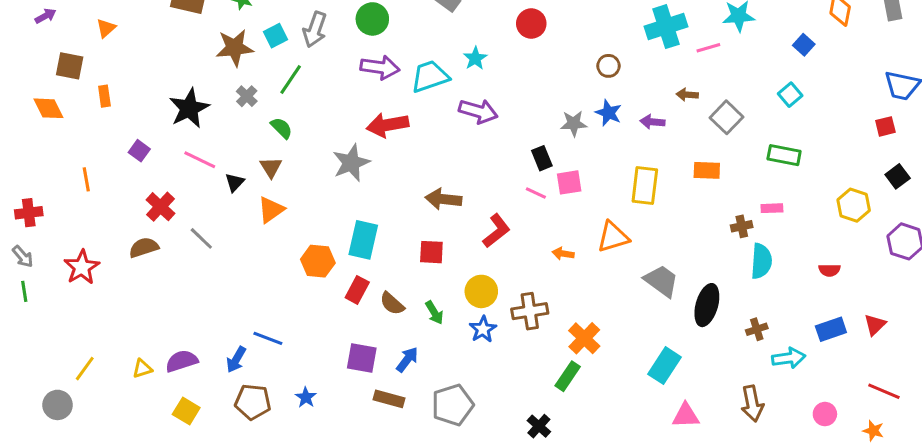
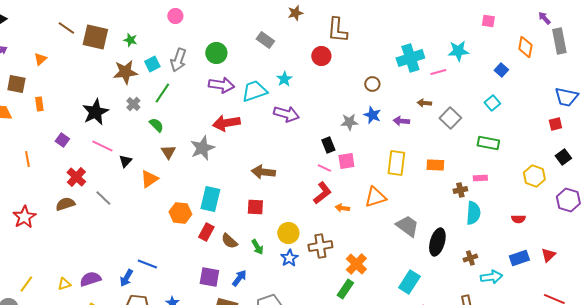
brown triangle: (271, 167) -> (168, 152), moved
orange rectangle: (707, 170) -> (435, 165), moved
red L-shape: (496, 231) -> (322, 193), moved

